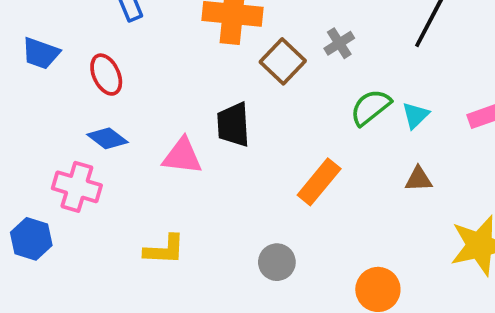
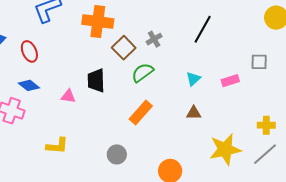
green semicircle: (370, 107) -> (143, 73), moved
pink triangle: (182, 156) -> (68, 96), size x0.7

